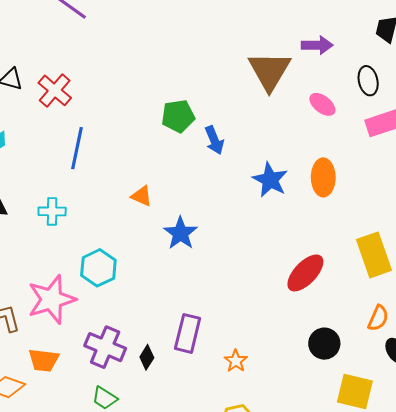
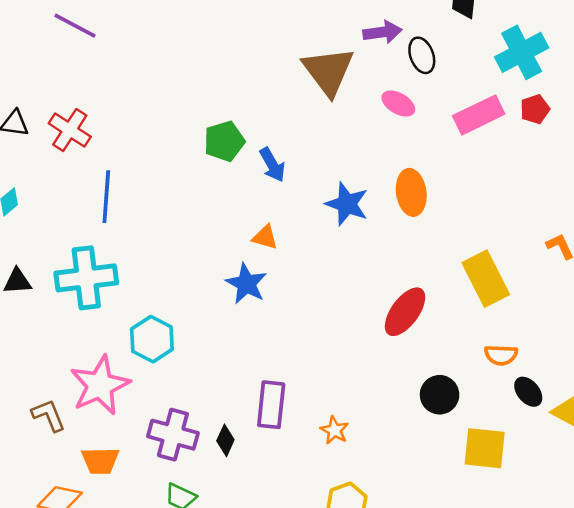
black ellipse: (368, 81) -> (422, 55), moved
orange triangle: (142, 196) -> (265, 237), moved
cyan cross: (52, 211) -> (86, 278), size x1.8
orange semicircle: (378, 318) -> (501, 355), turned 76

